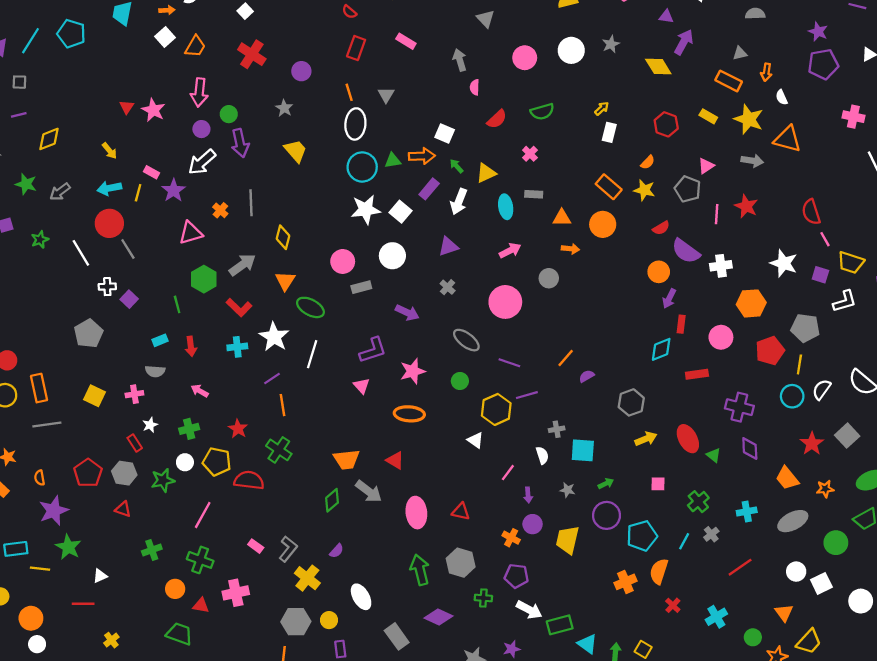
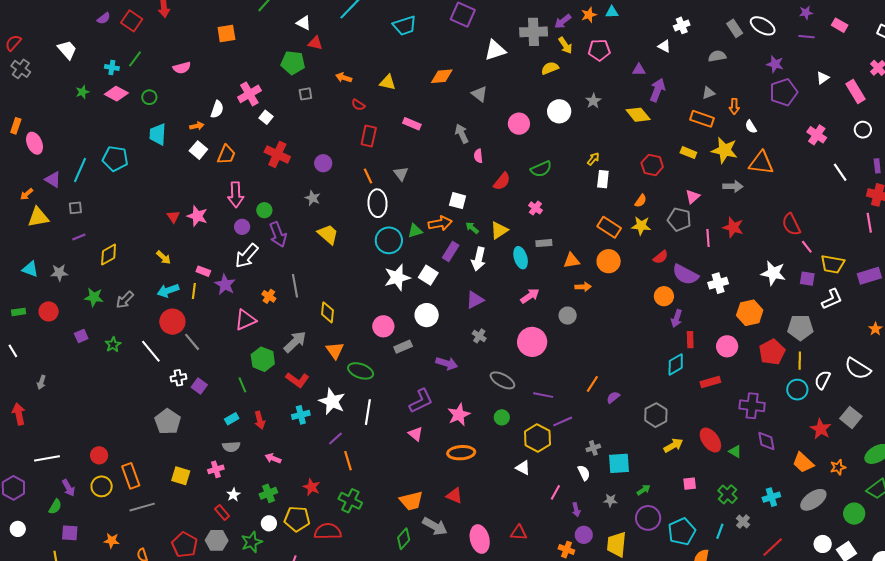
pink cross: (853, 117) -> (817, 135), turned 30

